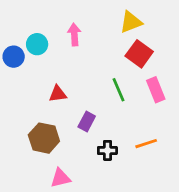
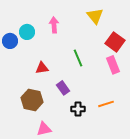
yellow triangle: (131, 22) -> (95, 16), turned -48
red square: (139, 54) -> (115, 42), moved
green line: (118, 90) -> (78, 58), moved
purple rectangle: (87, 121) -> (63, 88), turned -64

